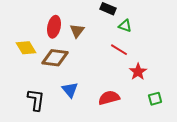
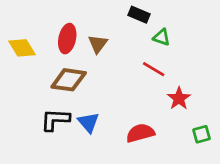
yellow diamond: (26, 48) -> (22, 48), moved
black L-shape: (36, 100) -> (55, 120), moved, turned -95

